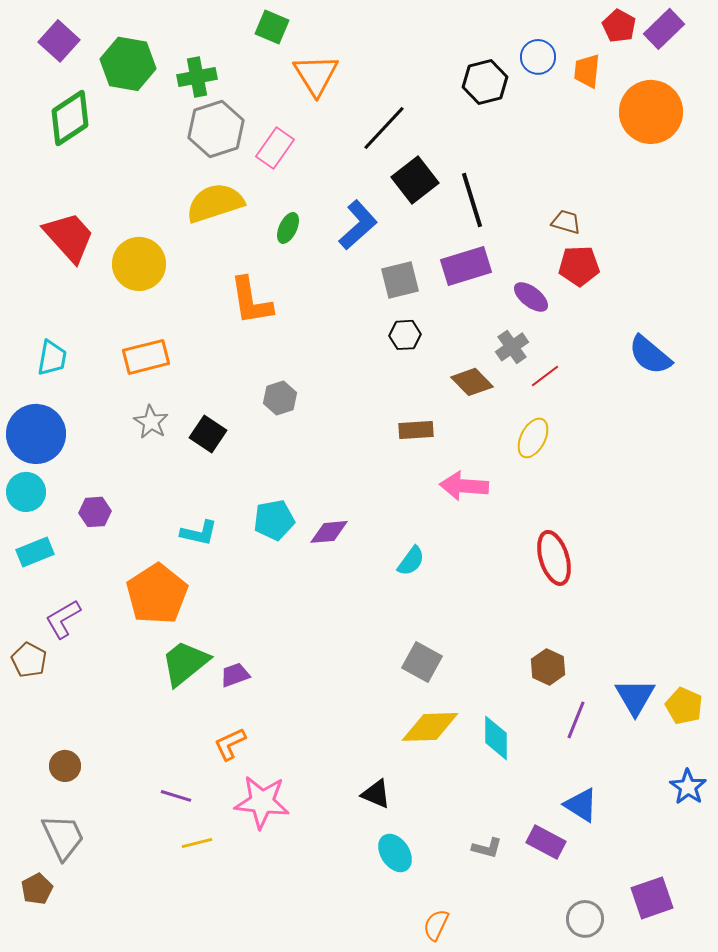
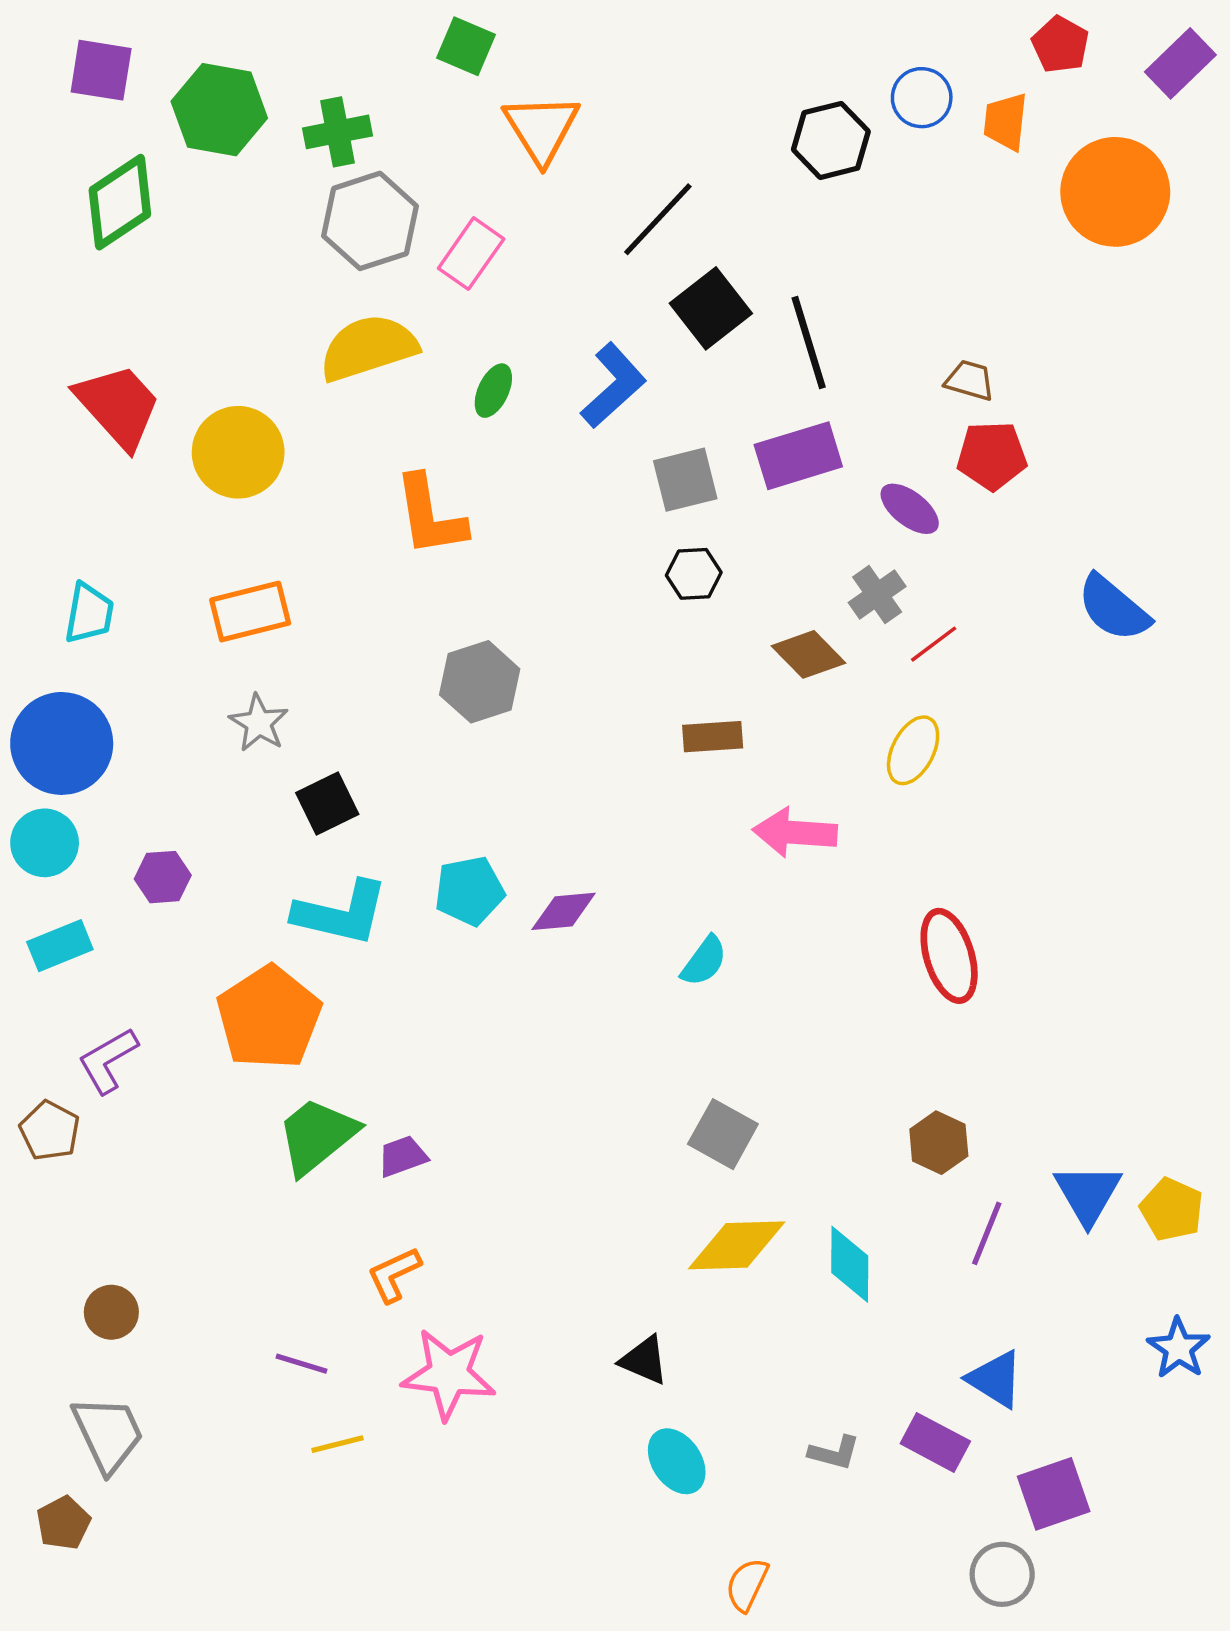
purple rectangle: (664, 29) -> (1180, 63), moved
purple square: (59, 41) -> (101, 70), turned -33
gray hexagon: (280, 398) -> (480, 682), size x1.4
black square: (208, 434) -> (327, 803), moved, turned 30
cyan L-shape: (199, 533) -> (341, 913), size x1.5
purple square: (652, 898) -> (1054, 1494), moved

